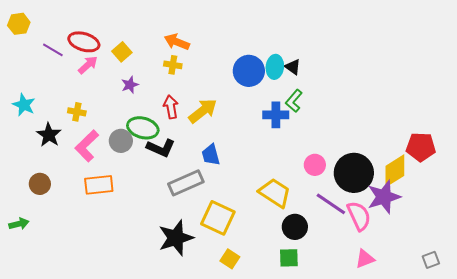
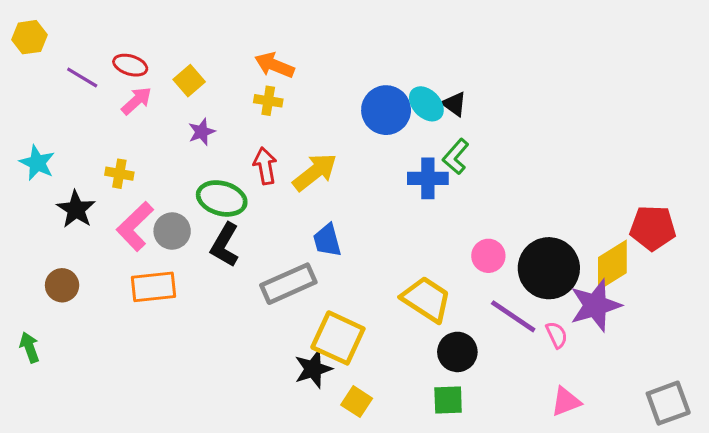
red ellipse: (84, 42) -> (130, 65), size x0.7
cyan ellipse: (275, 67) -> (426, 104), turned -50
gray circle: (121, 141) -> (172, 231), moved
black L-shape: (161, 148) -> (225, 245), moved, turned 96
pink semicircle: (359, 216) -> (557, 335), size x0.6
green arrow: (19, 224) -> (29, 347), turned -96
black star: (176, 238) -> (313, 369), moved, size x0.7
gray square: (431, 260) -> (668, 403), size x1.6

